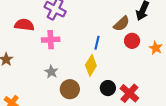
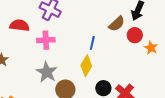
red circle: (132, 41) -> (135, 35), moved
gray star: (51, 72) -> (47, 72), size x1.5

